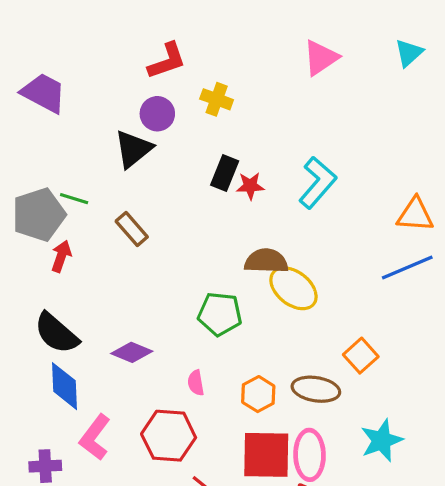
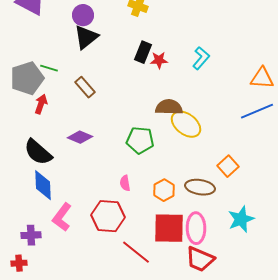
purple circle: (157, 114) -> (83, 15), moved
cyan L-shape: (318, 183) -> (201, 58), size x0.7
purple diamond: (132, 352) -> (80, 137), moved

